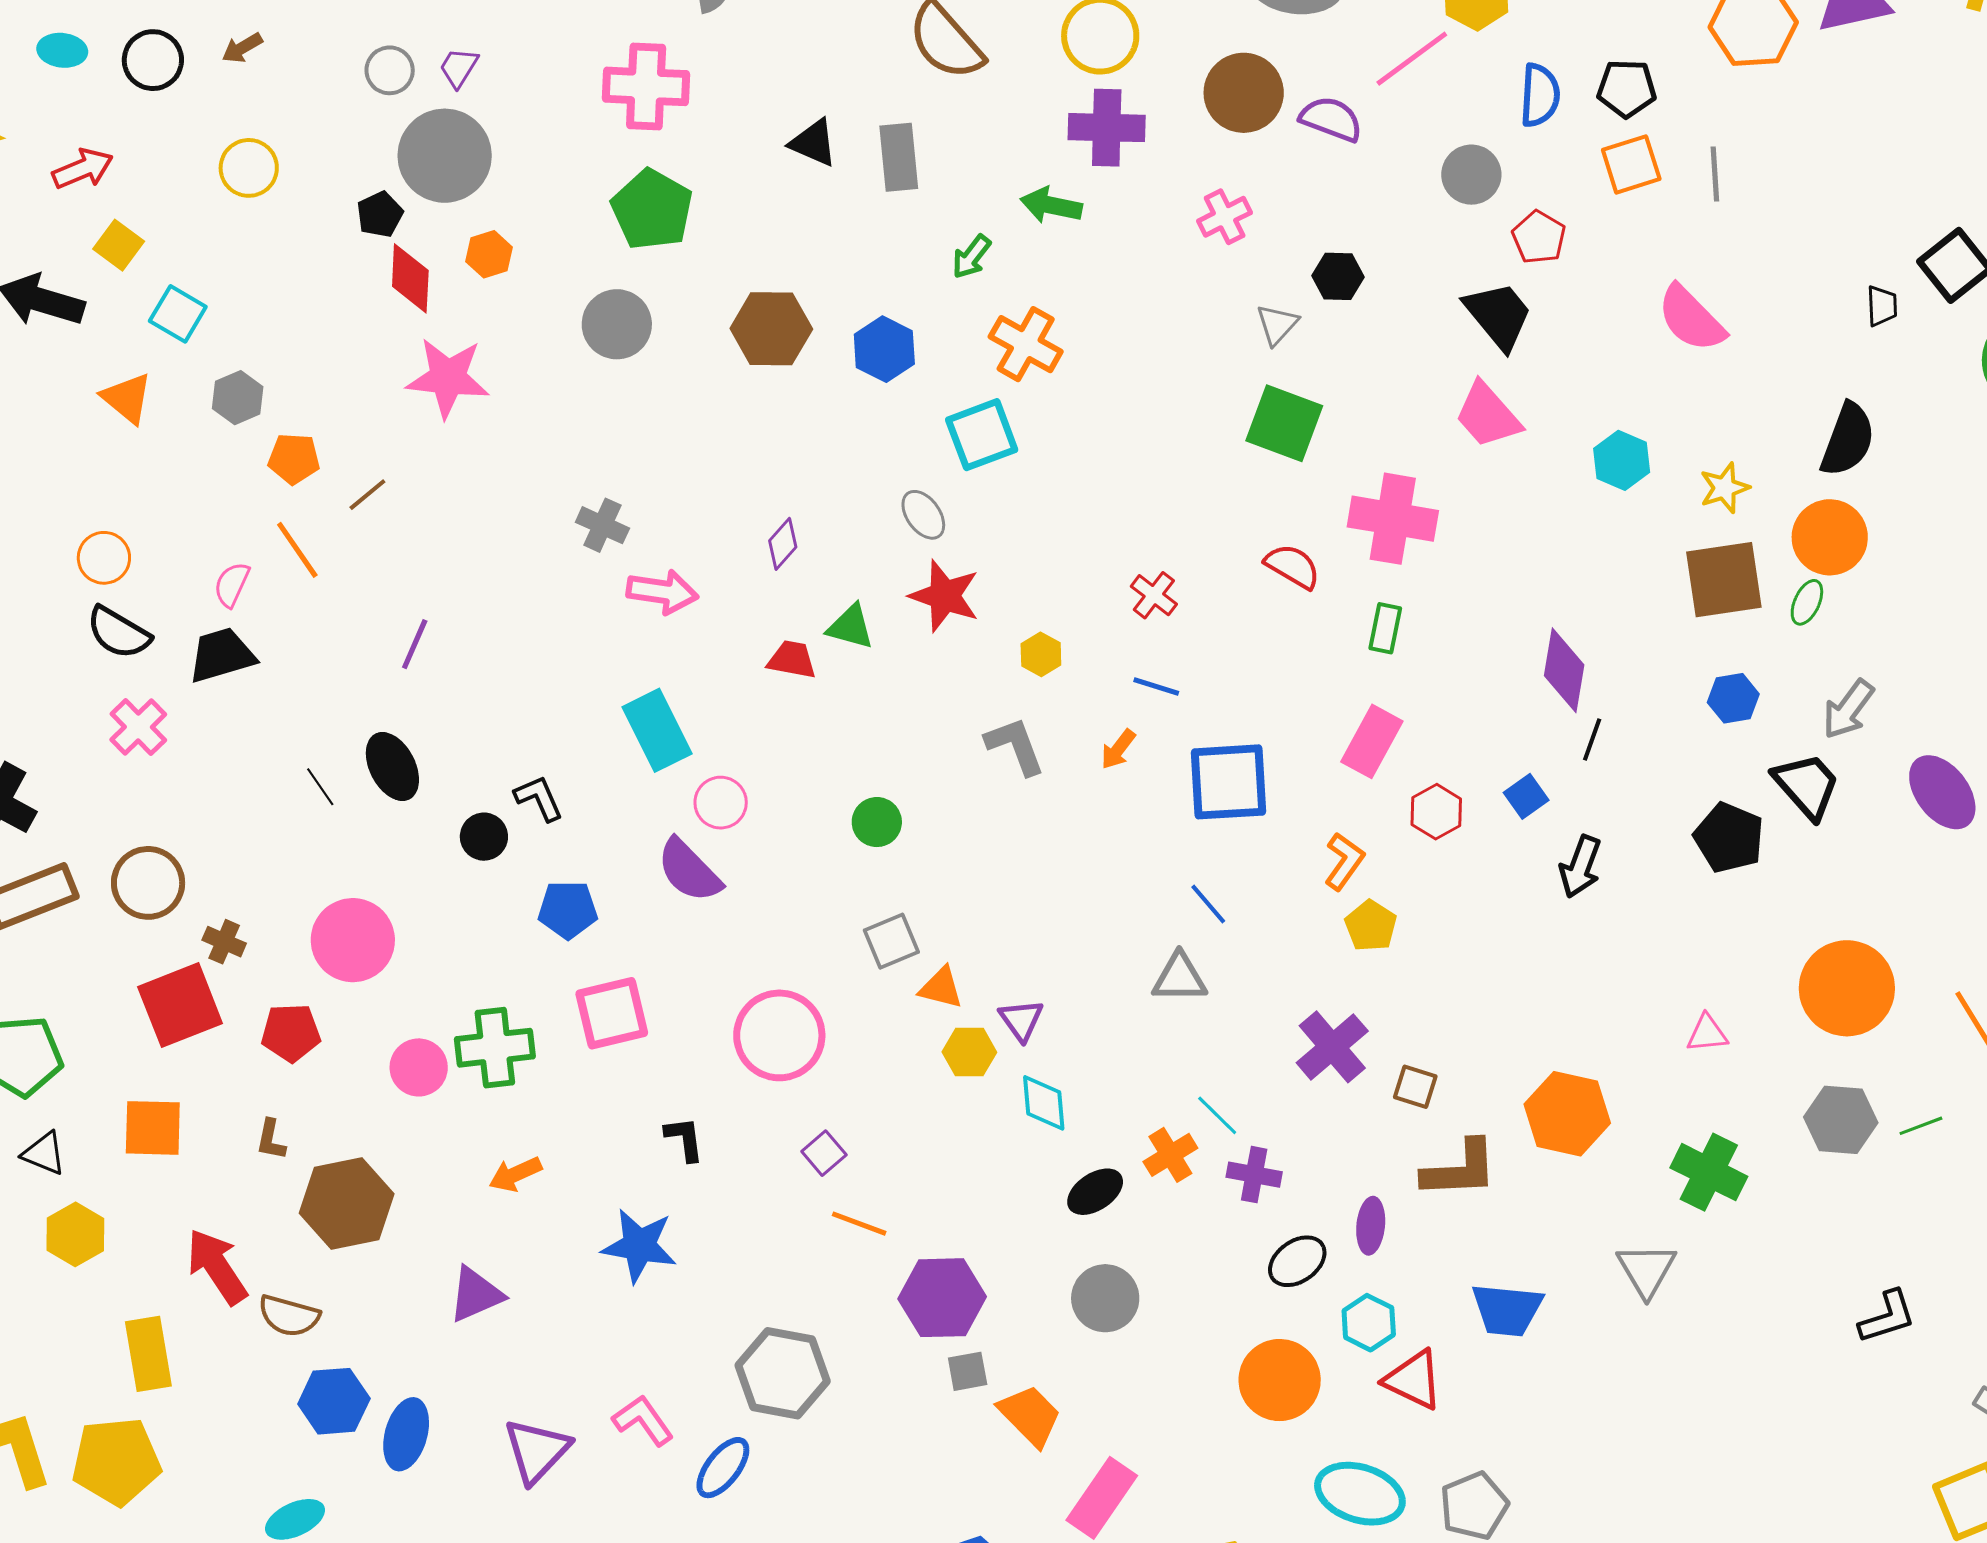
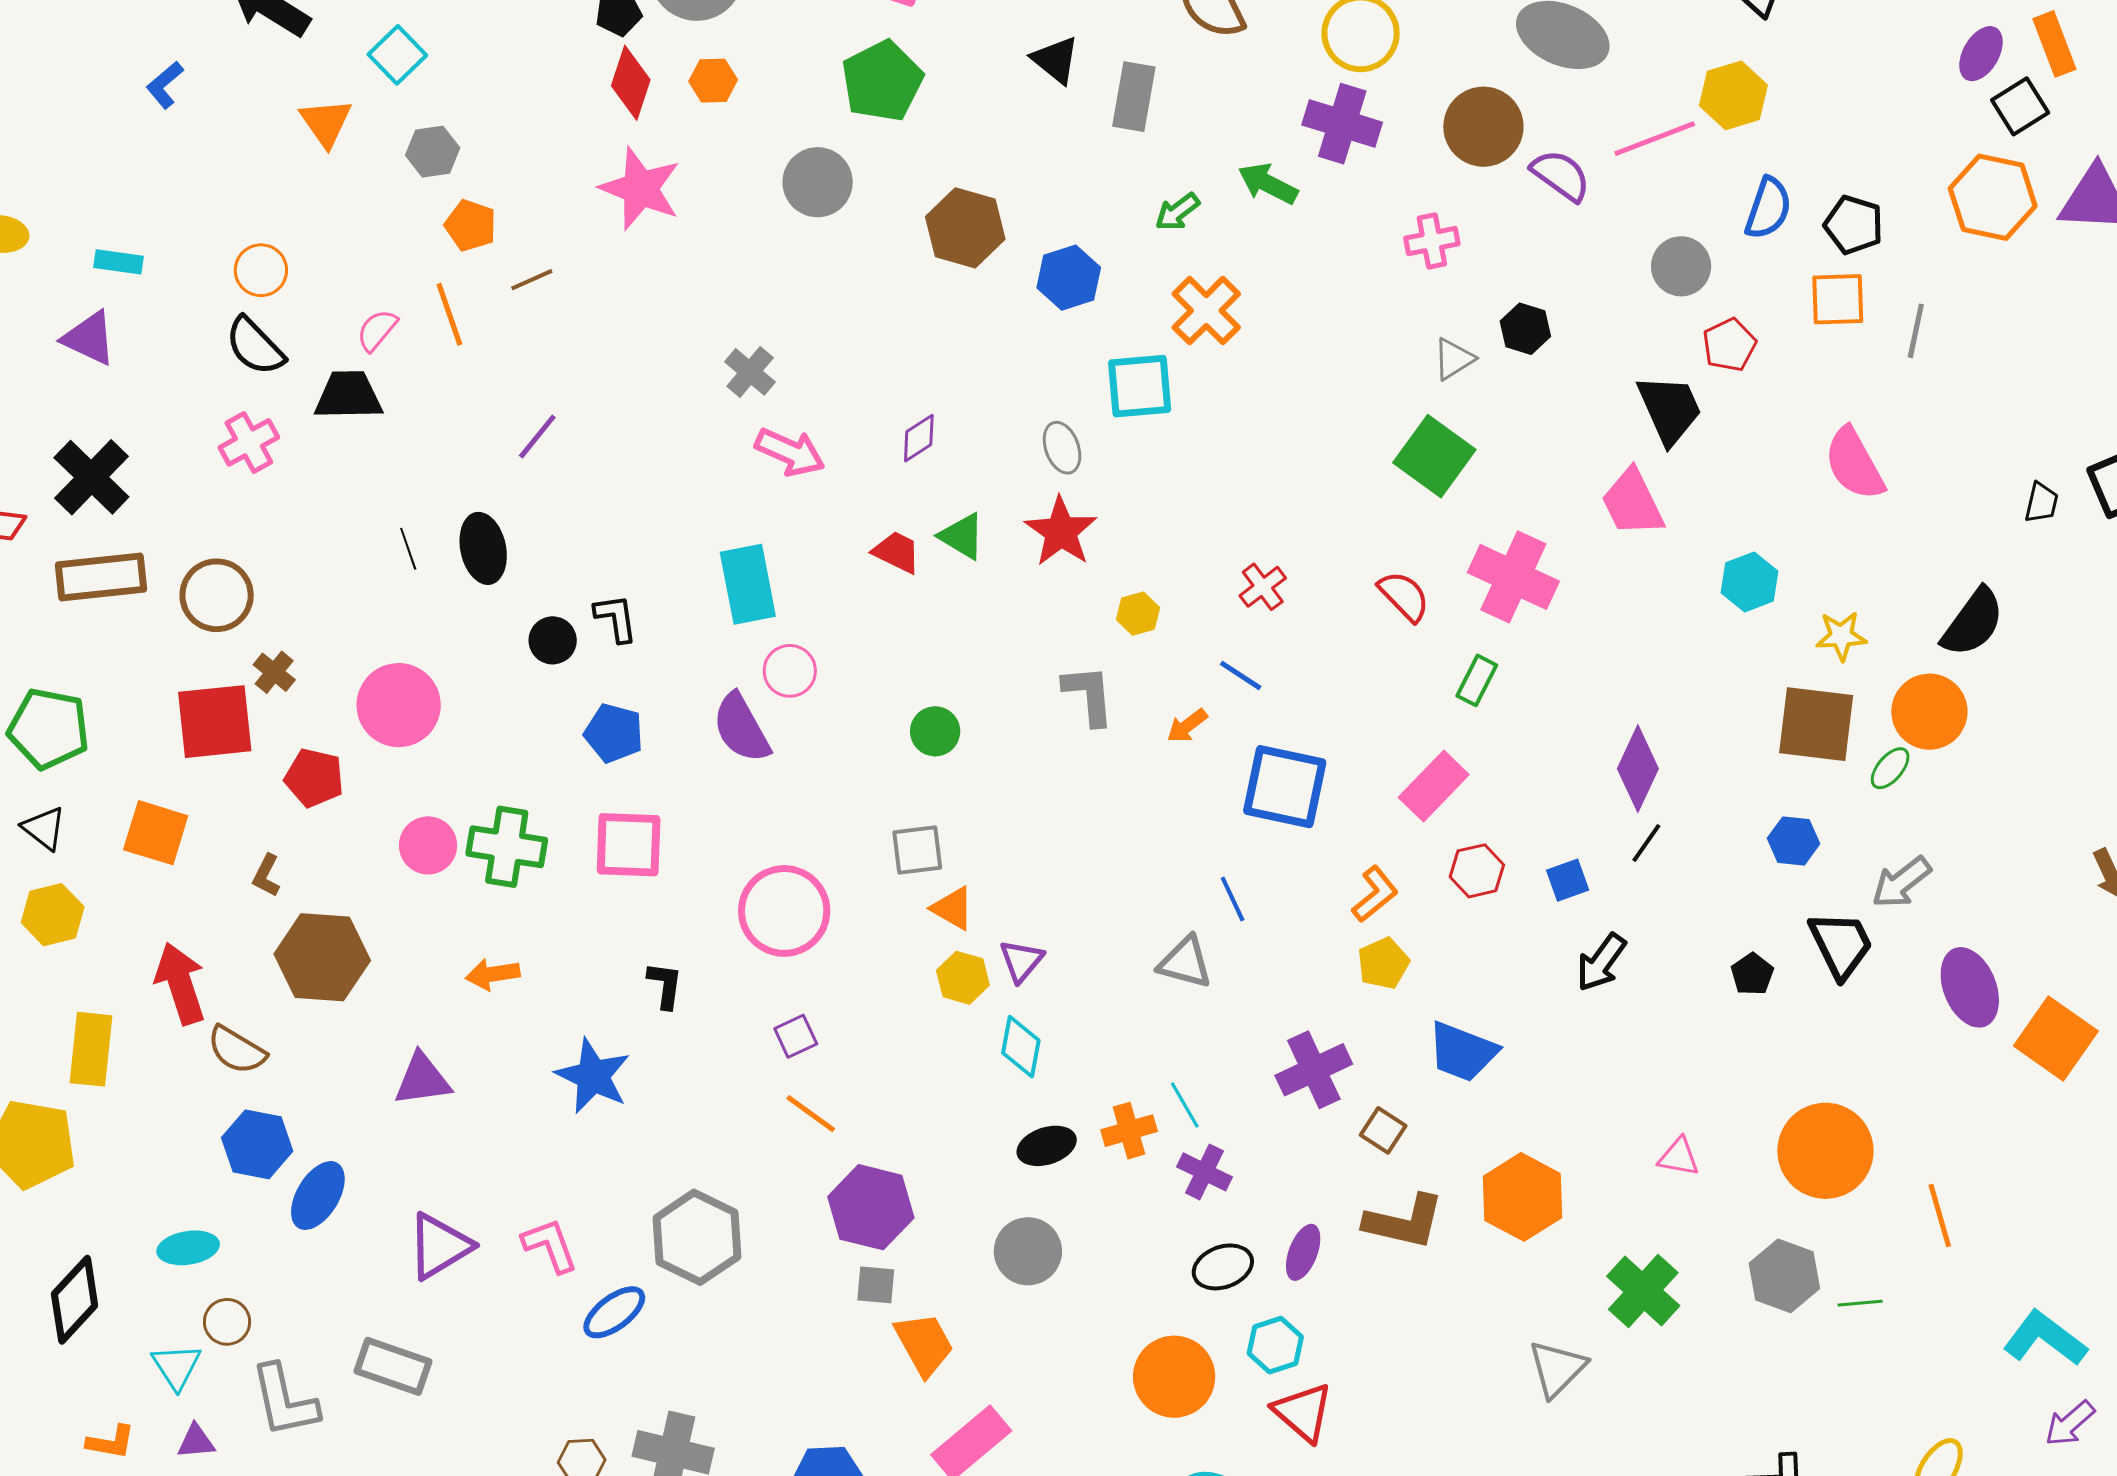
black pentagon: (1729, 838) -> (1752, 974), size x0.6
blue trapezoid: (1507, 1310) -> (1462, 1052), moved

